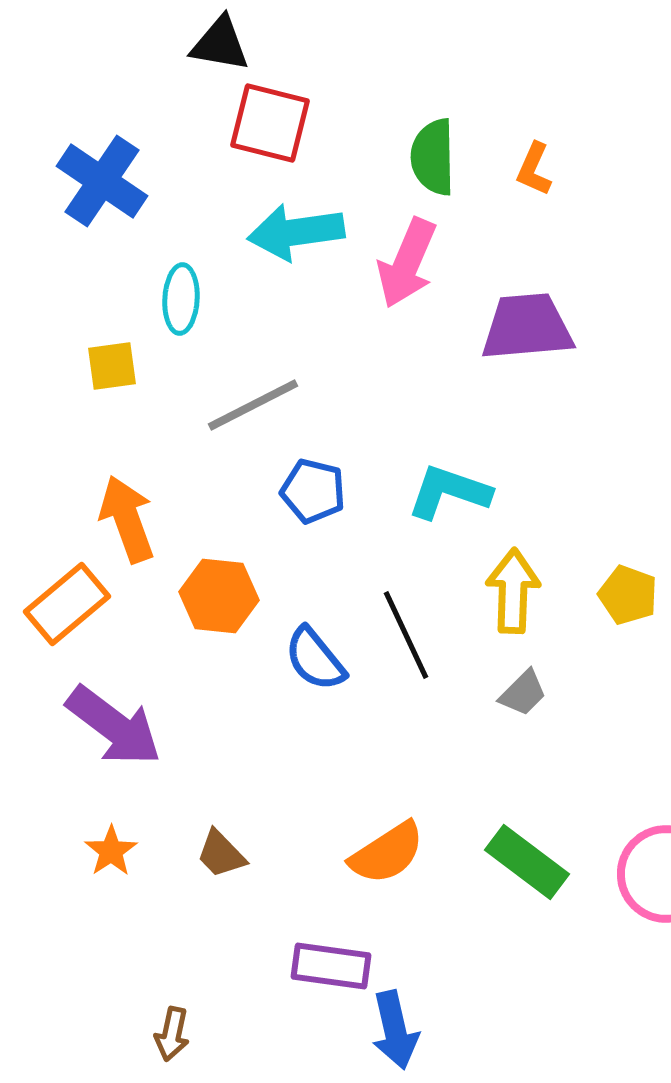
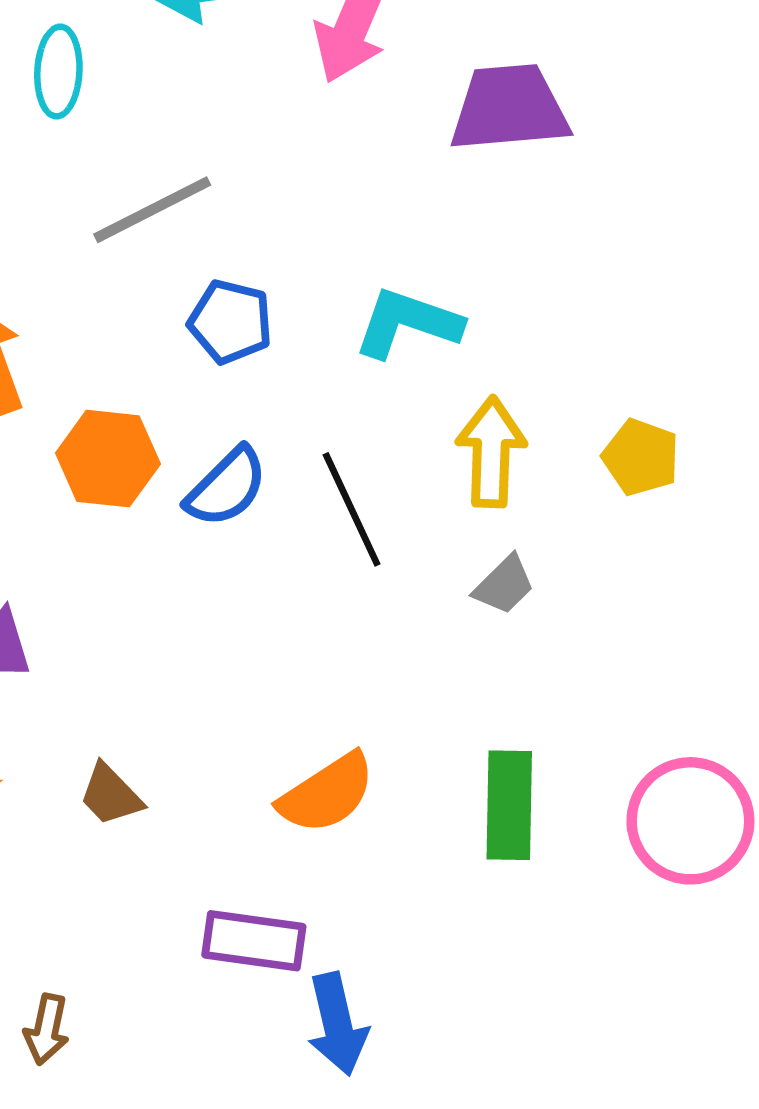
blue semicircle: (315, 659) -> (227, 487), moved, turned -96
green rectangle: (527, 862) -> (509, 805), turned 54

